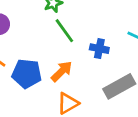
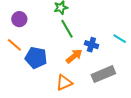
orange arrow: (62, 71) -> (74, 56), moved

